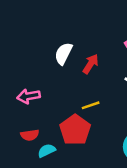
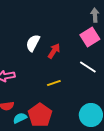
red pentagon: (75, 130) -> (40, 115), moved

